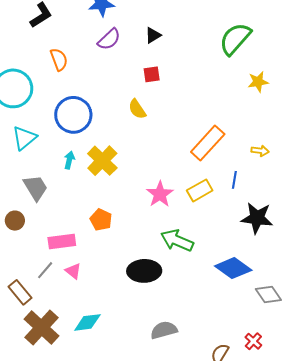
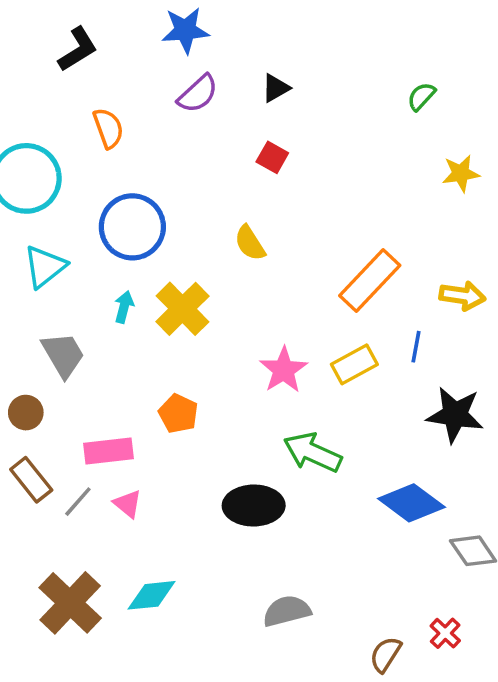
green semicircle: (235, 39) -> (421, 96), size x0.5
red square: (152, 74) -> (272, 157), turned 36
yellow semicircle: (137, 109) -> (250, 243), moved
yellow arrow: (260, 151) -> (462, 296), size x1.4
brown rectangle: (20, 292) -> (31, 480), moved

